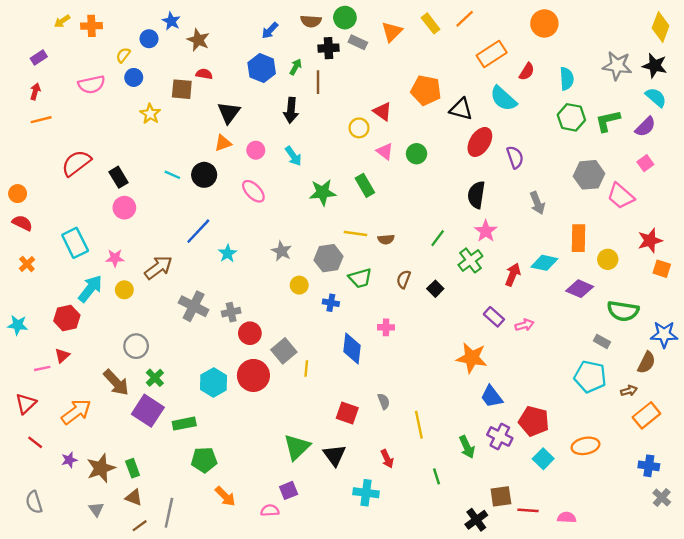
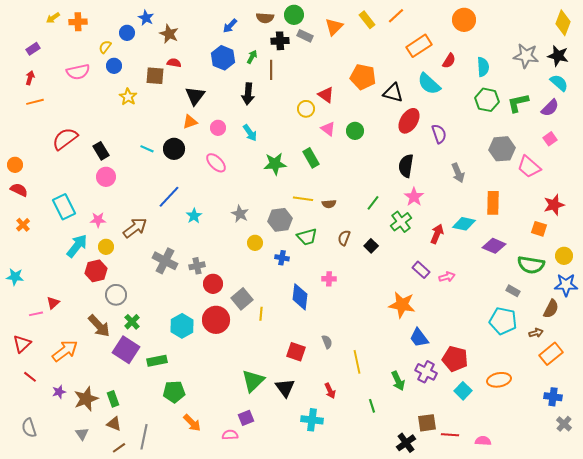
yellow circle: (608, 259) -> (564, 256), moved
orange square: (662, 269) -> (539, 229), moved
red hexagon: (67, 318) -> (96, 271), moved

